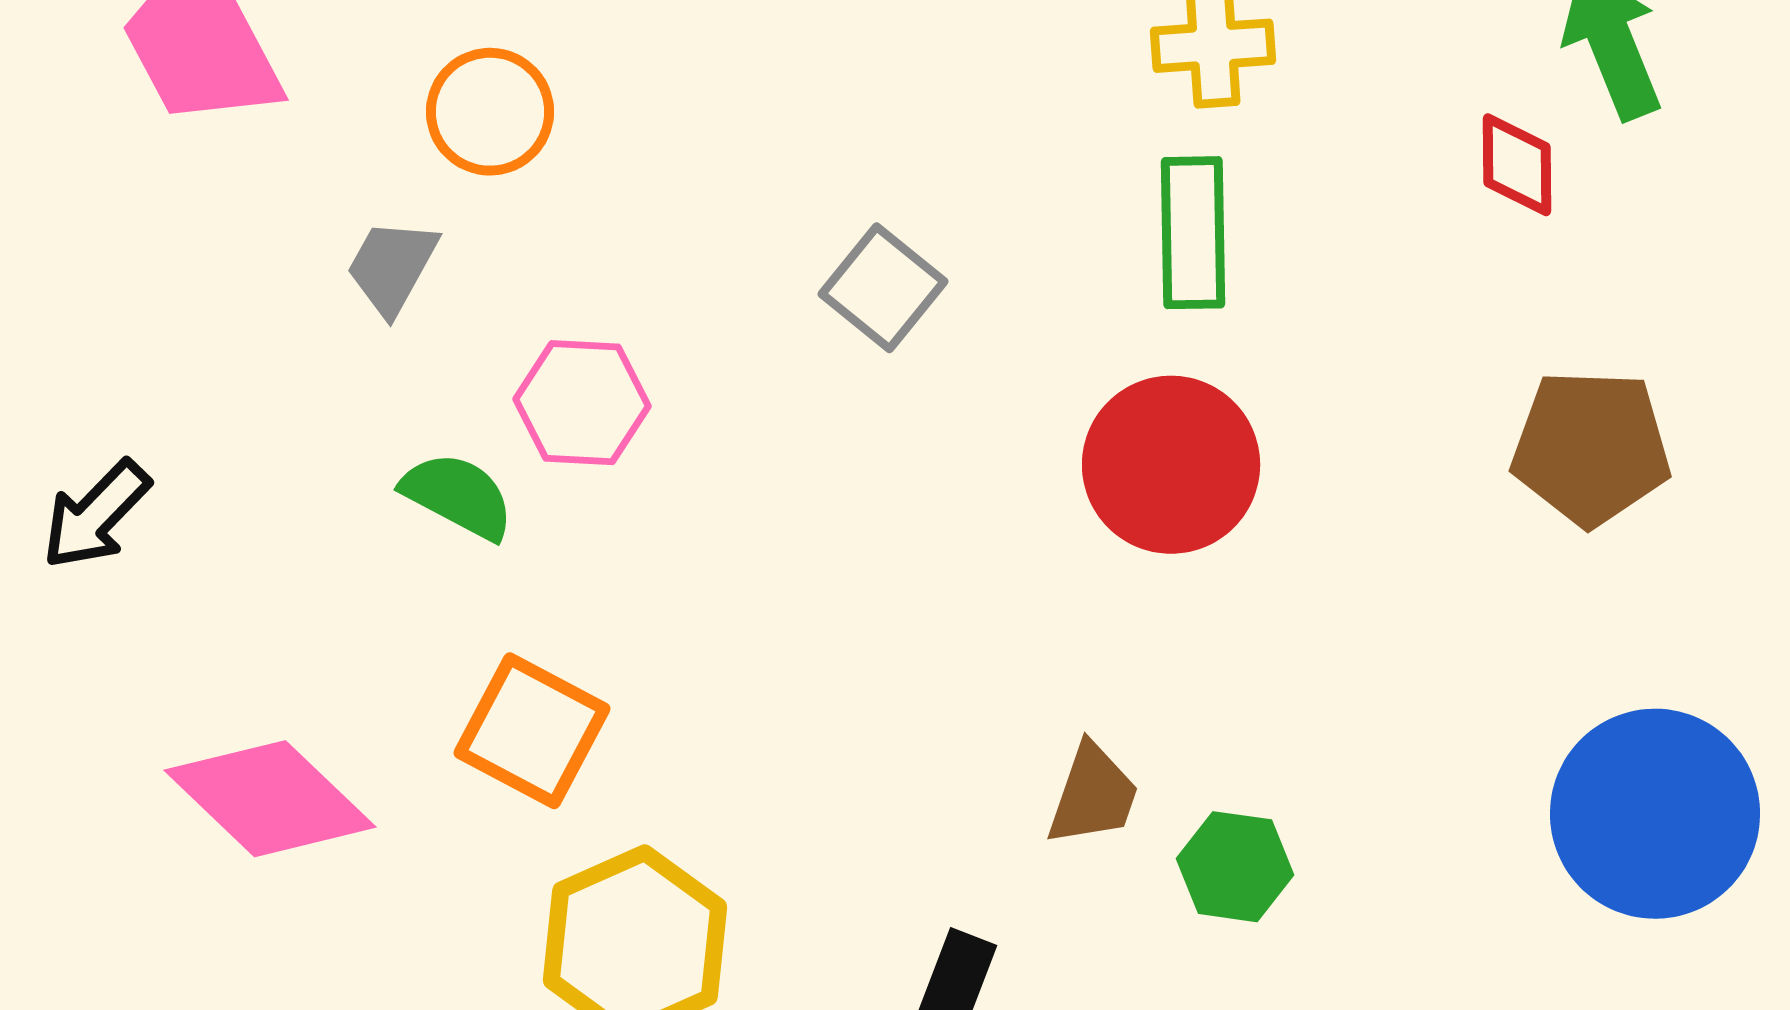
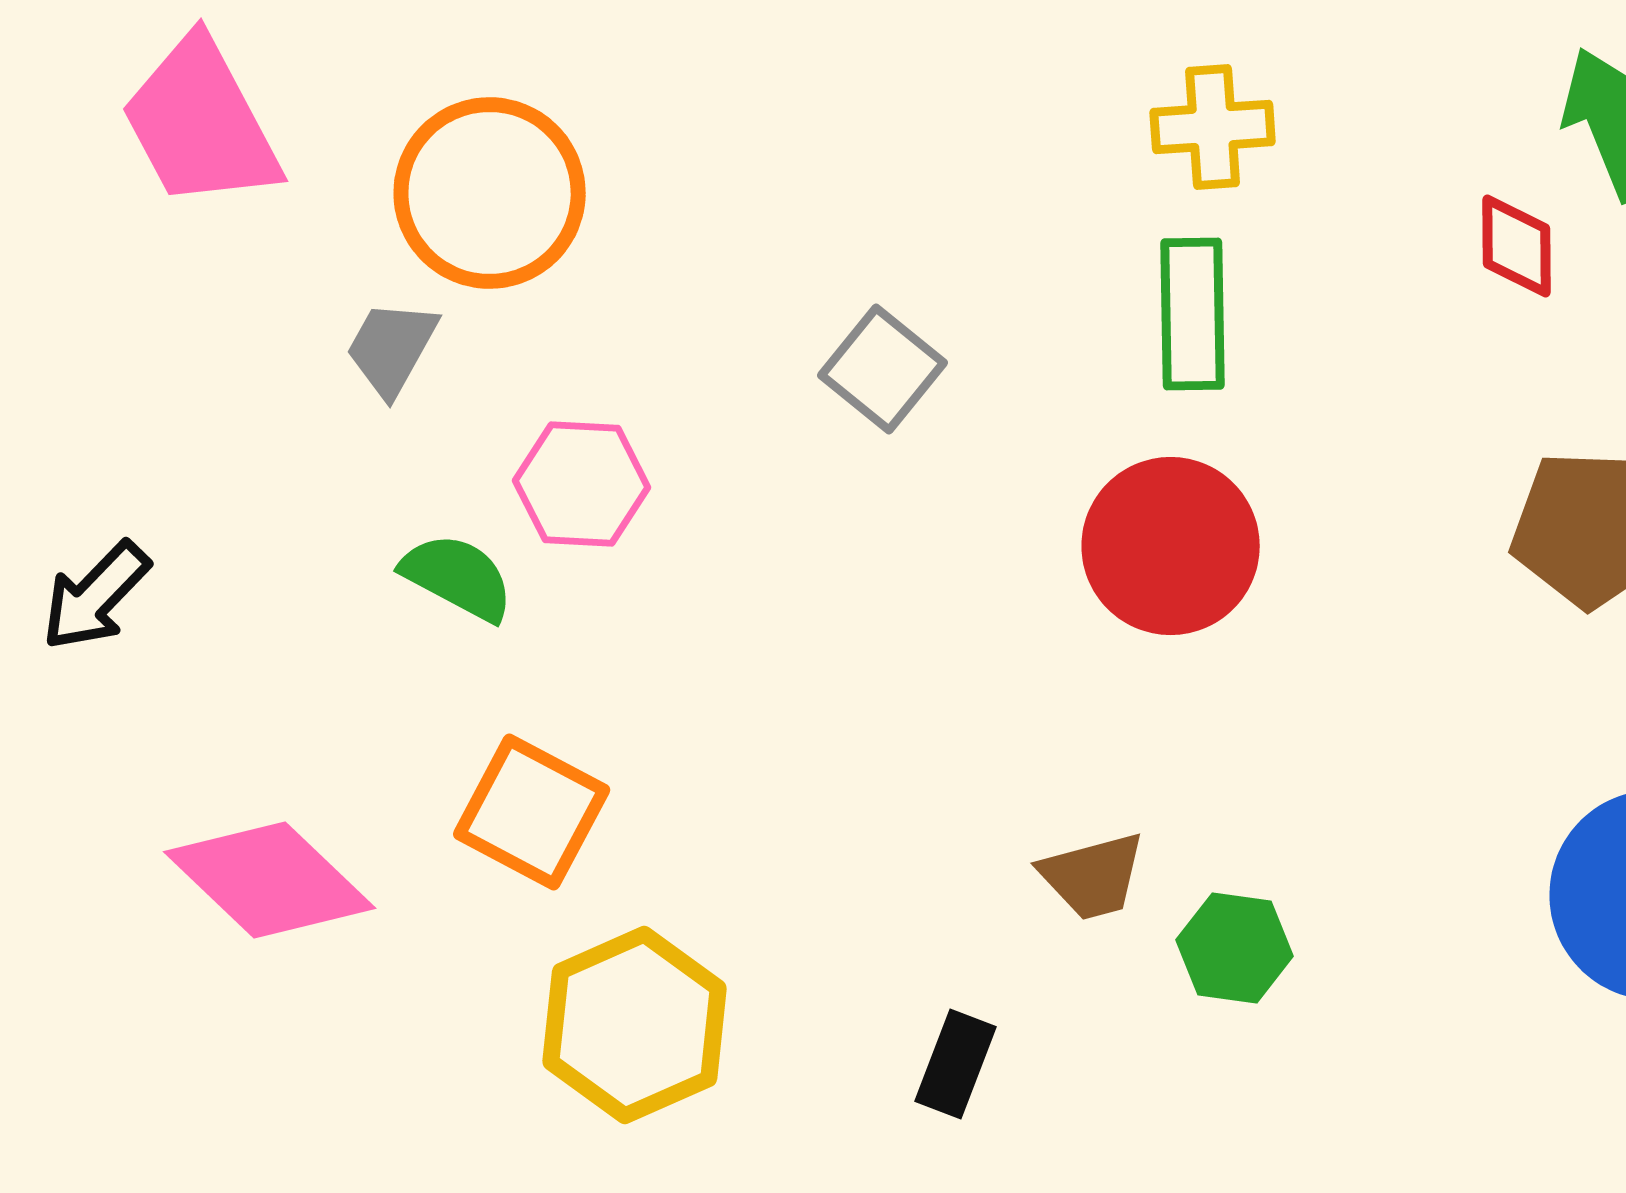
orange circle: (490, 112) -> (490, 193), size x1.5
brown trapezoid: (1093, 795) -> (1093, 876), turned 56

